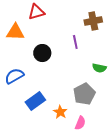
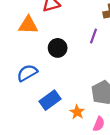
purple line: (75, 42) -> (93, 36), turned 32

